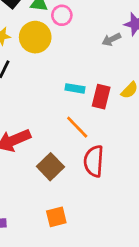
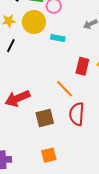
cyan rectangle: (75, 88) -> (58, 38), moved
brown square: (50, 167) -> (45, 118), turned 30

